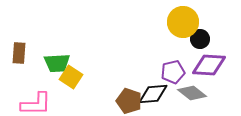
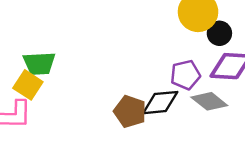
yellow square: (71, 77) -> (28, 85), moved

